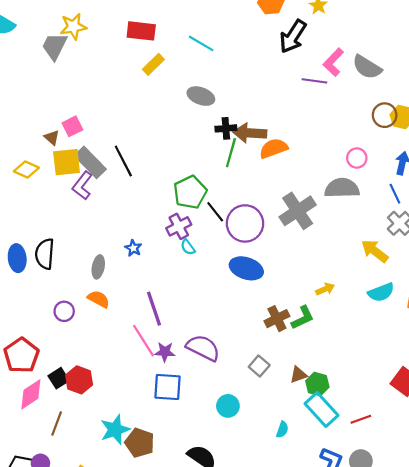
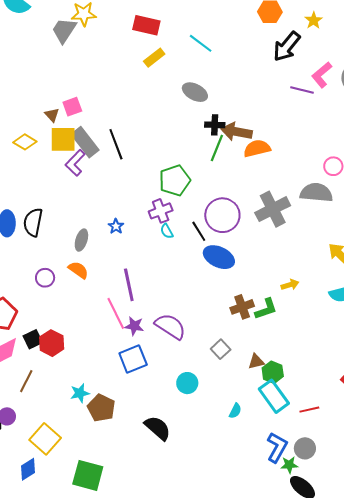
black line: (215, 212) -> (199, 231), moved
blue square: (168, 387) -> (133, 359), turned -32
cyan star: (115, 430) -> (80, 393), size x0.7

